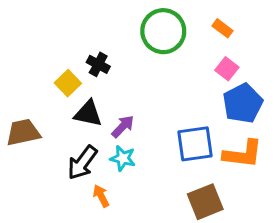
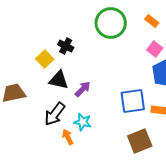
cyan star: (123, 158) -> (83, 122), moved

